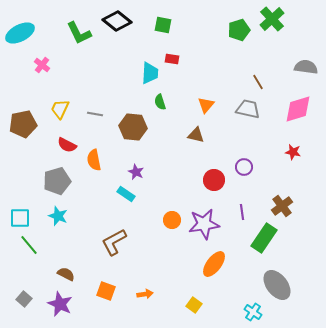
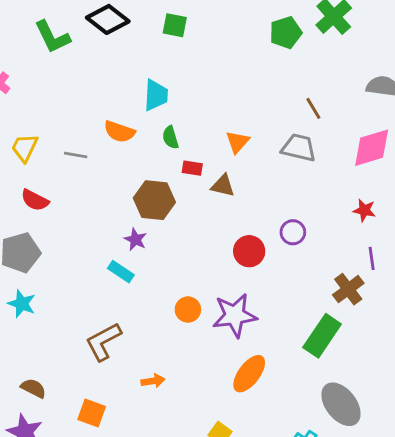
red rectangle: (172, 59) -> (192, 168), moved
brown hexagon: (133, 127) -> (154, 200), moved
orange semicircle: (94, 160) -> (119, 132), moved, turned -60
purple line: (242, 212) -> (372, 258), moved
orange arrow: (145, 294) -> (153, 381), moved

